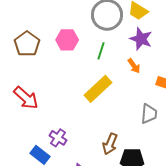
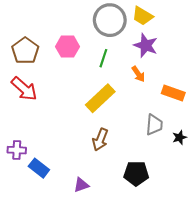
red arrow: (26, 98) -> (24, 89), moved
purple cross: (58, 138) -> (17, 150), moved, turned -30
brown arrow: (110, 144) -> (100, 140), moved

